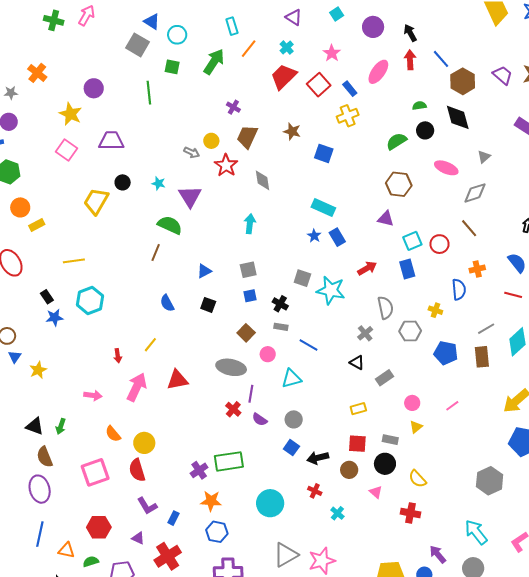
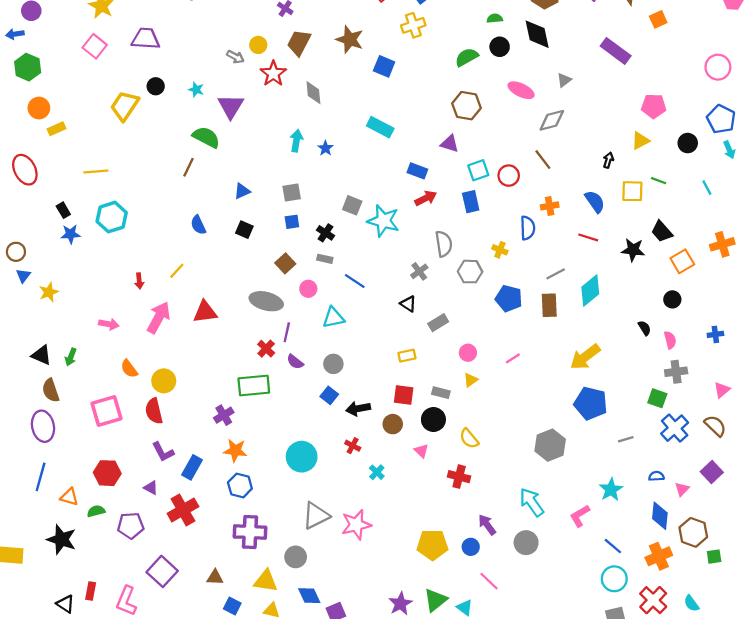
brown star: (292, 131) -> (350, 39), size x1.4
blue star: (314, 236) -> (325, 148), moved
blue rectangle: (337, 237) -> (417, 171), moved, turned -42
green rectangle: (229, 461) -> (254, 385), moved
blue rectangle: (174, 518) -> (192, 467), size x1.5

